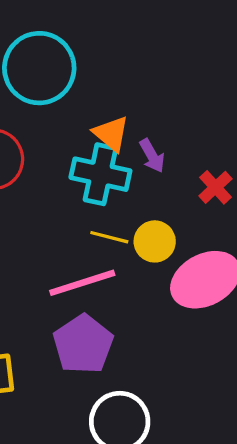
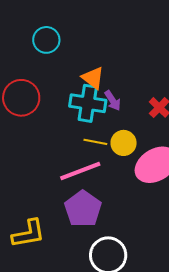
cyan circle: (39, 68) -> (46, 40), size x0.6
purple arrow: (152, 156) -> (113, 101), moved

